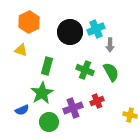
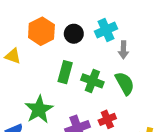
orange hexagon: (29, 22) -> (41, 31), moved
black circle: (70, 32) -> (74, 34), size x0.6
green rectangle: (47, 66) -> (65, 72), moved

